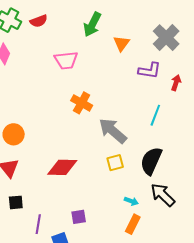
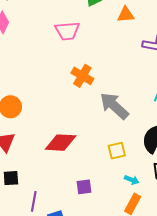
orange triangle: (121, 43) -> (126, 15), turned 48
yellow square: (115, 163) -> (117, 151), moved
purple square: (79, 217) -> (84, 187), moved

